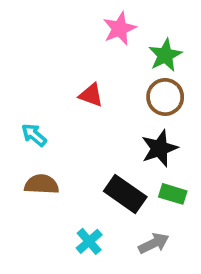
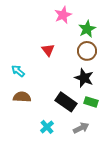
red triangle: (91, 95) -> (48, 50), turned 32
black star: (159, 148) -> (84, 78), turned -30

